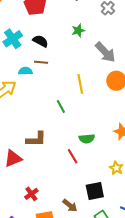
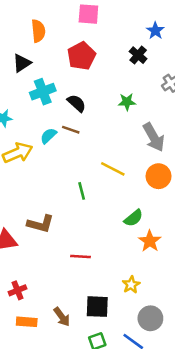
cyan semicircle: (25, 71) -> (48, 136), turned -56
yellow line: (80, 84) -> (113, 169), turned -66
green semicircle: (87, 139) -> (134, 218), moved, turned -49
red line: (73, 156) -> (80, 256), turned -70

